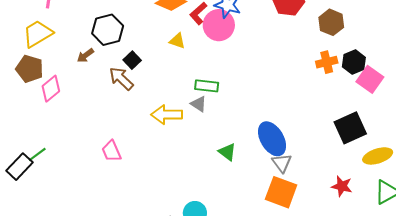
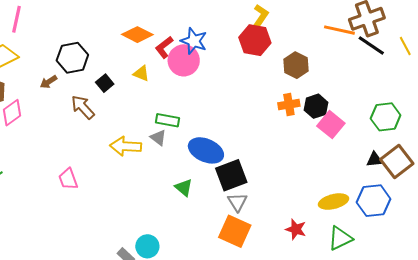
black square: (132, 60) -> (105, 83), moved
black square: (350, 128) -> (231, 175), moved
blue ellipse: (272, 139) -> (206, 150), moved, turned -40

